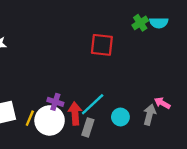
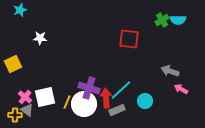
purple cross: (55, 102) -> (89, 88), size x1.5
gray arrow: (150, 115) -> (170, 71), moved, turned -84
gray rectangle: (88, 127) -> (117, 110), turned 49

